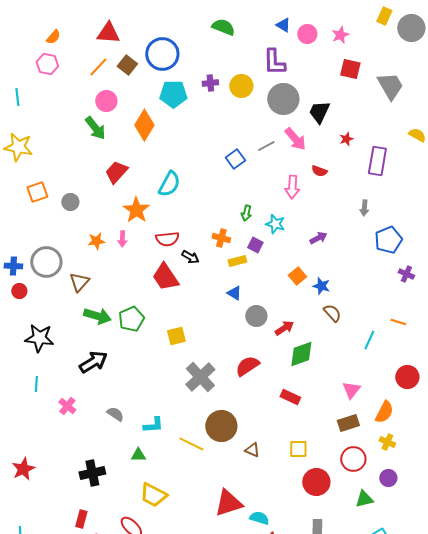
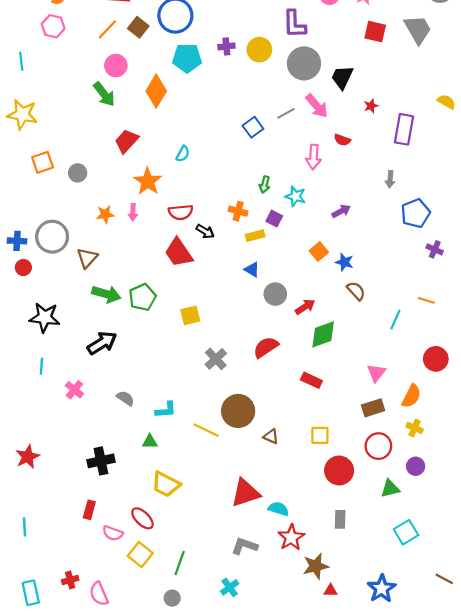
gray trapezoid: (390, 86) -> (418, 29), moved
cyan semicircle: (169, 184) -> (183, 154), size x0.6
gray cross: (200, 377) -> (216, 359), size x0.7

